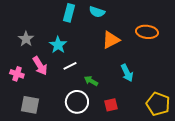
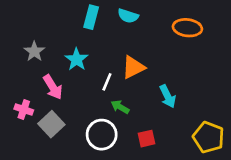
orange ellipse: (147, 32) -> (187, 28), moved
orange triangle: (111, 40) -> (133, 67), moved
white line: (70, 66) -> (107, 82), moved, turned -40
pink cross: (17, 74) -> (24, 110), moved
gray square: (30, 105) -> (51, 124), moved, turned 36

